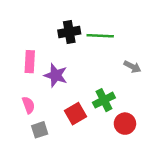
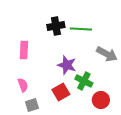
gray arrow: (132, 67) -> (107, 54), size x1.5
purple star: (56, 75) -> (67, 65), moved
green cross: (104, 100) -> (84, 81), turned -36

